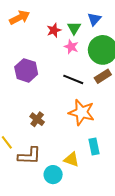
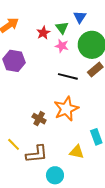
purple hexagon: (26, 70) -> (14, 61), moved
orange star: (82, 112) -> (66, 109), moved, turned -30
cyan circle: (53, 175) -> (55, 175), moved

